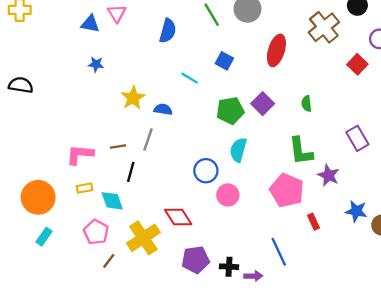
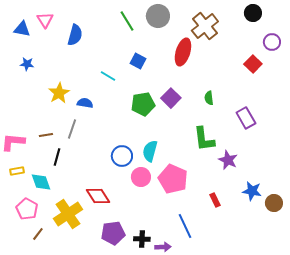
brown cross: (324, 27) -> (205, 26), moved
blue semicircle: (168, 31) -> (75, 35), moved
purple rectangle: (357, 138) -> (246, 118), moved
cyan semicircle: (238, 150) -> (150, 151), moved
pink pentagon: (287, 190) -> (173, 179), moved

